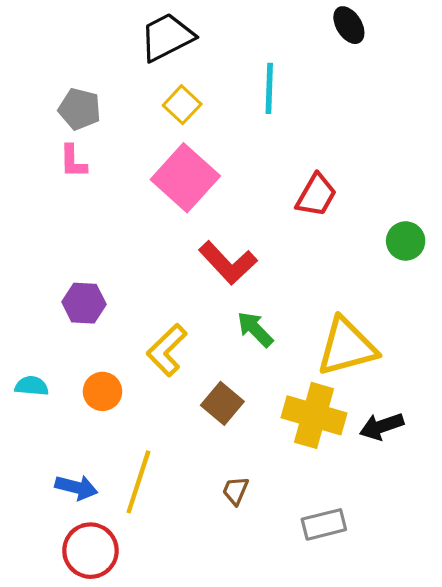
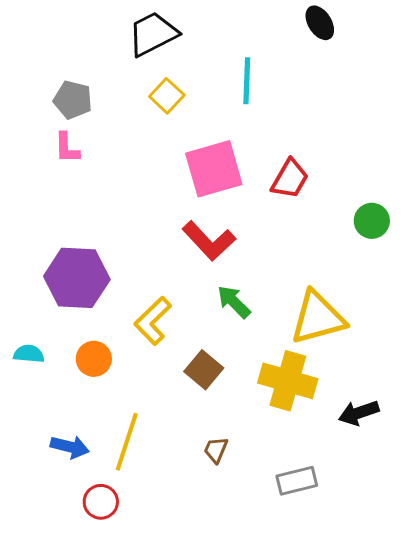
pink square: (185, 178) -> (214, 169), moved, turned 32
purple hexagon: (84, 303) -> (77, 278), size x1.6
black arrow: (382, 426) -> (359, 413), moved
red circle: (90, 551) -> (101, 502), moved, size x0.7

